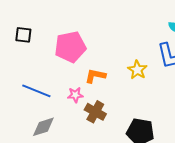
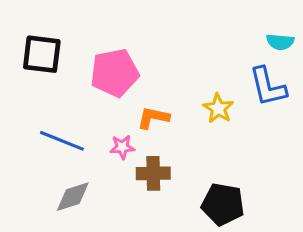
black square: (23, 35) -> (42, 54), size x1.5
brown cross: (95, 112) -> (153, 173), turned -30

